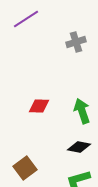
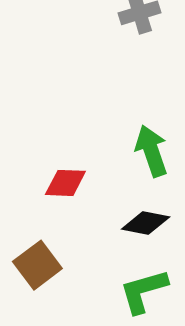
red diamond: (39, 106) -> (65, 183), moved

